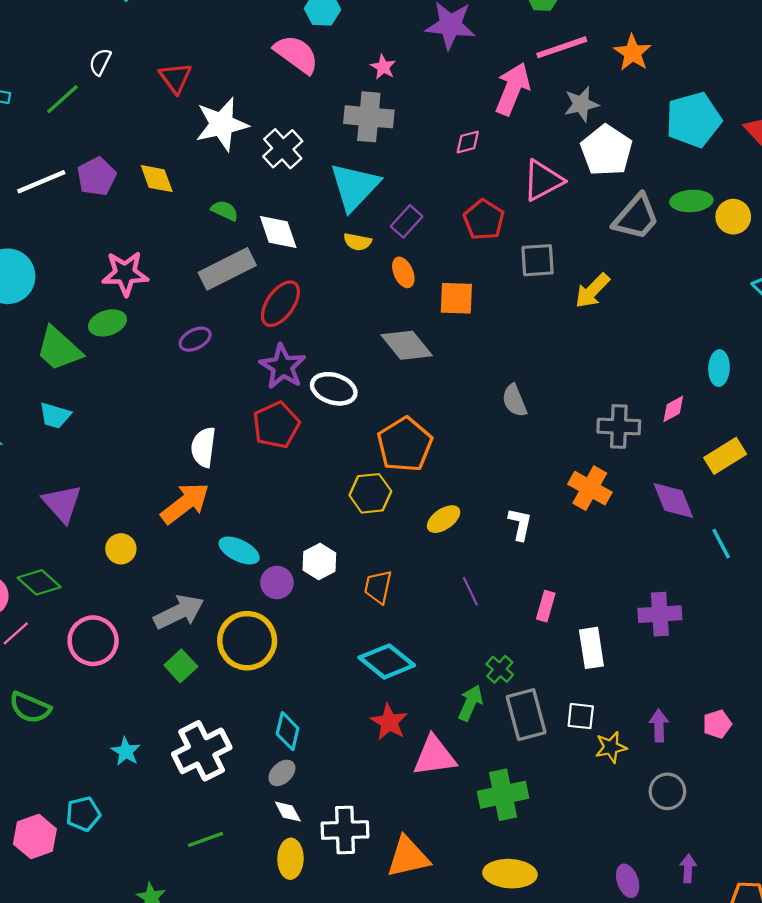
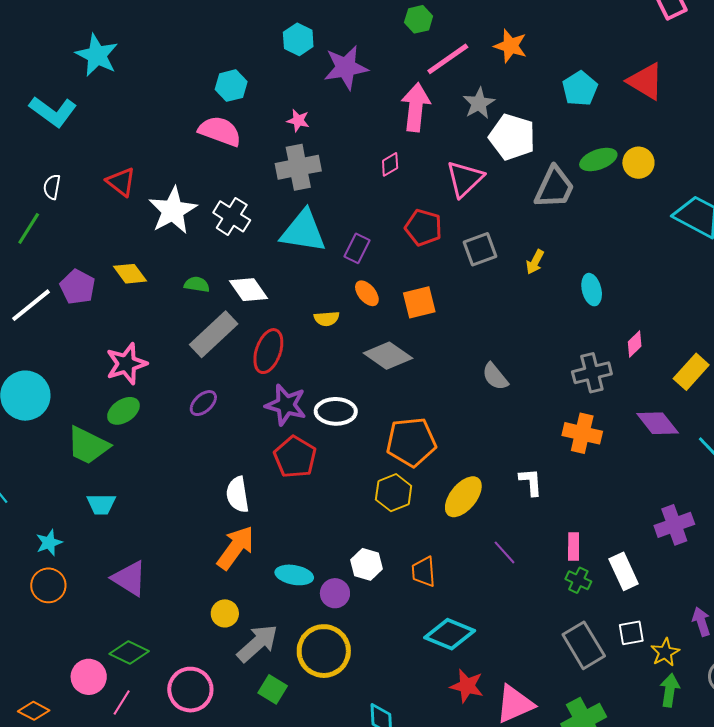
cyan pentagon: (694, 120) -> (580, 89), size x0.7
cyan triangle: (355, 187) -> (303, 231), turned -48
yellow semicircle: (358, 242) -> (327, 319), moved
yellow arrow: (592, 291) -> (535, 262), size x0.7
cyan ellipse: (719, 368) -> (592, 290), moved
orange pentagon: (405, 445) -> (411, 442), turned -30
yellow ellipse: (444, 519) -> (463, 497), size x1.4
yellow circle: (121, 549) -> (225, 613), moved
green cross: (500, 669) -> (578, 580), moved
green arrow: (470, 703) -> (670, 690), moved

